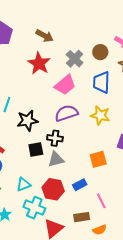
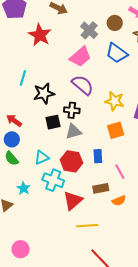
red star: (39, 63) -> (40, 35), moved
blue trapezoid: (101, 82) -> (117, 53), turned -55
purple semicircle: (66, 113) -> (83, 85), turned 60
yellow star: (100, 115) -> (115, 101), moved
blue rectangle: (80, 185) -> (98, 156), turned -64

